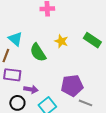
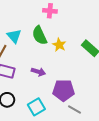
green semicircle: (38, 53) -> (40, 35), moved
purple arrow: (31, 89) -> (38, 72), moved

